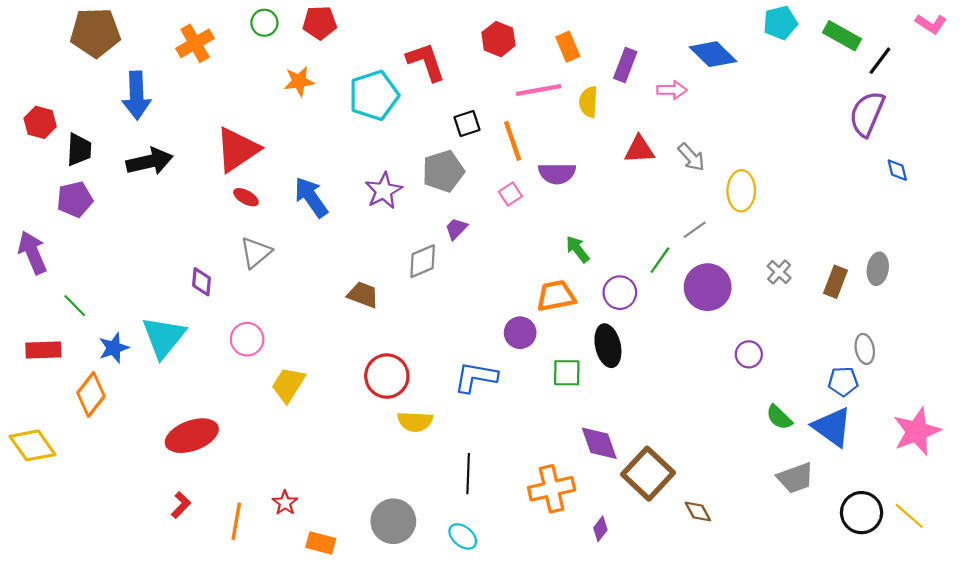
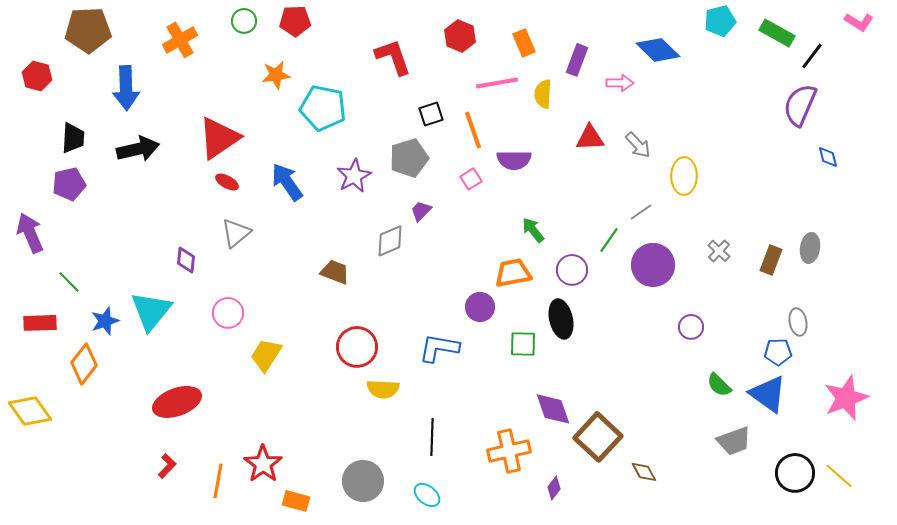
cyan pentagon: (374, 95) -> (323, 108), moved, turned 30
red hexagon: (40, 122) -> (37, 76), moved
red star: (285, 503) -> (263, 464), size x1.6

